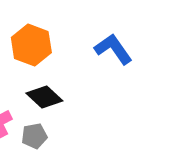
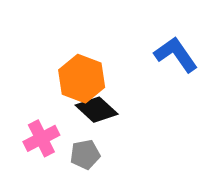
orange hexagon: (31, 45) -> (82, 79), moved

